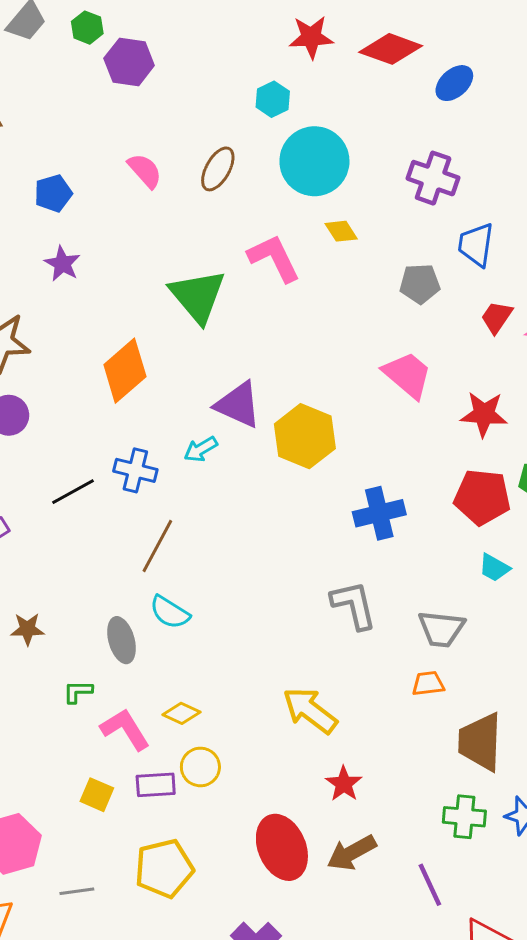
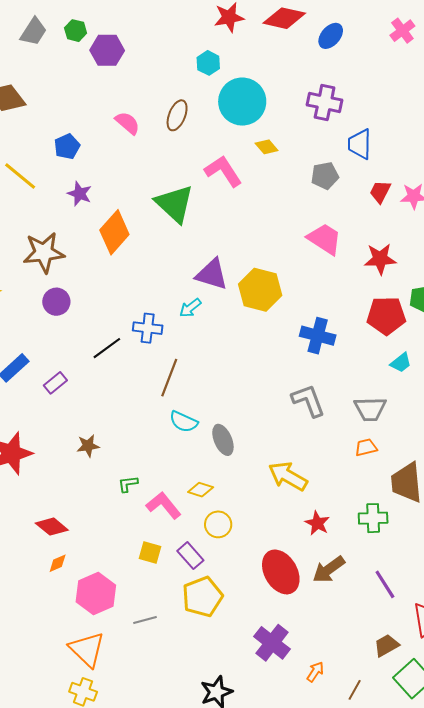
orange diamond: (125, 371) -> (114, 232), moved
blue cross: (379, 513) -> (318, 336), turned 36
cyan trapezoid: (494, 568) -> (401, 363), turned -60
gray ellipse: (122, 640) -> (223, 440), moved
purple rectangle: (156, 785) -> (190, 556), moved, turned 60
green cross: (464, 817) -> (373, 518), moved

